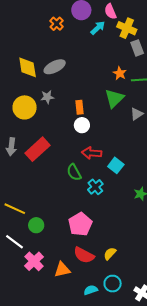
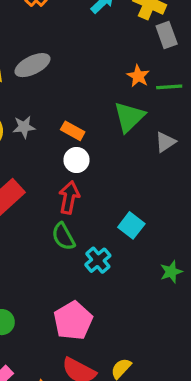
gray star: (47, 97) -> (24, 127), moved
orange rectangle: (80, 107) -> (73, 131), turned -56
red arrow: (92, 153) -> (69, 197), moved, turned 96

